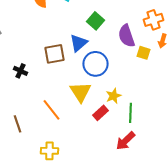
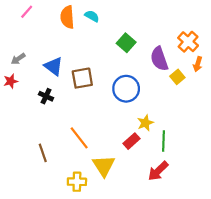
orange cross: (154, 20) -> (188, 42), turned -30
blue triangle: (78, 43) -> (53, 66), moved, turned -42
yellow square: (144, 53) -> (177, 77), turned 32
yellow triangle: (80, 92) -> (104, 166), moved

